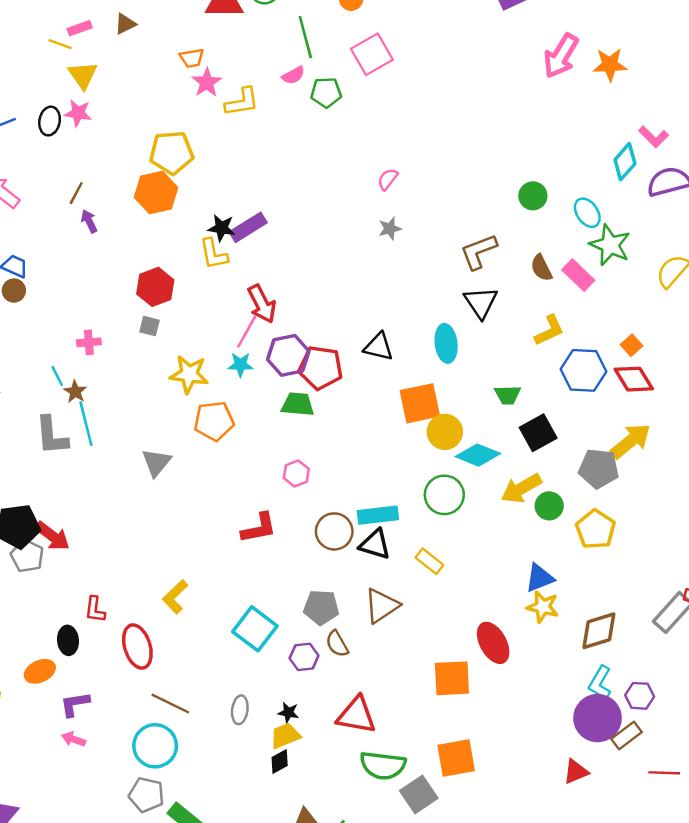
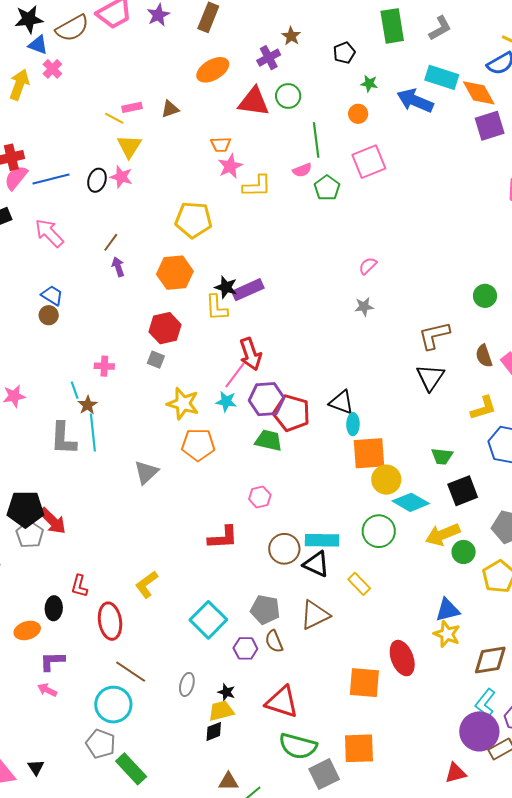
green pentagon: (326, 92) -> (327, 188), turned 30
orange hexagon: (156, 192) -> (175, 273), moved
cyan ellipse: (446, 343) -> (353, 424), moved, size x0.7

